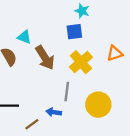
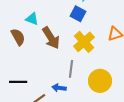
blue square: (74, 32) -> (78, 14), turned 35

